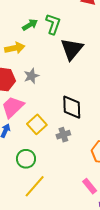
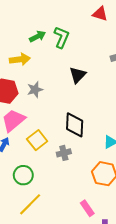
black triangle: (72, 49) -> (78, 75), moved, size x0.7

